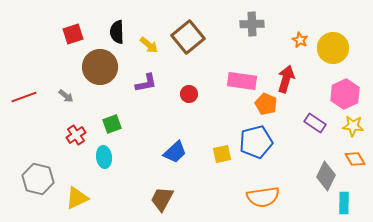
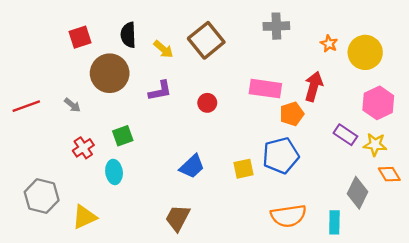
orange pentagon: (266, 104) -> (292, 114), turned 30
yellow star: (353, 126) -> (375, 145), moved
cyan rectangle: (344, 203) -> (334, 222), moved

